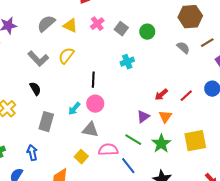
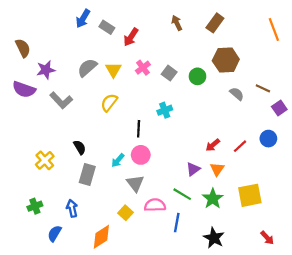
brown hexagon: (190, 17) -> (226, 60), moved
yellow triangle: (70, 26) -> (113, 70), turned 35
brown line: (207, 43) -> (263, 88), turned 56
gray L-shape: (38, 59) -> (61, 100), moved
cyan cross: (127, 62) -> (165, 110), moved
black semicircle: (35, 89) -> (80, 147), moved
gray triangle: (90, 130) -> (135, 183), turned 42
blue line: (128, 166) -> (177, 223), turned 48

